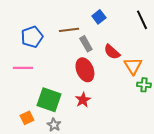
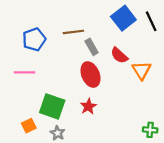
blue square: (99, 17) -> (123, 18), moved, size x1.6
green cross: (144, 85) -> (150, 130), moved

